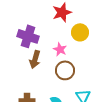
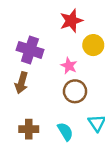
brown arrow: (35, 59) -> (21, 83), moved

